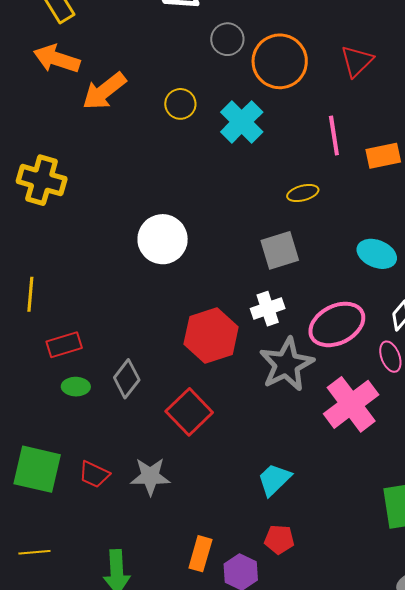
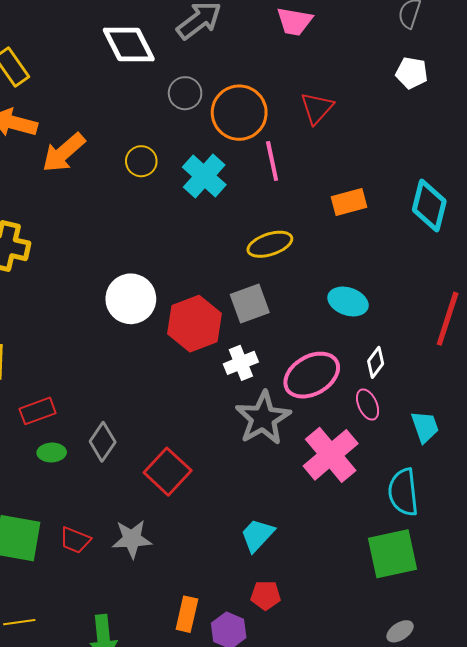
pink line: (334, 136) -> (272, 161), moved
yellow ellipse: (303, 193) -> (270, 244), size x1.4
red hexagon: (211, 335) -> (194, 324), moved

